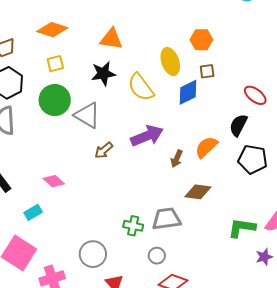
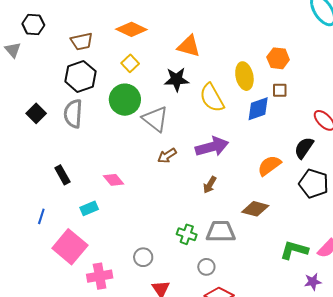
yellow square: (55, 64) -> (130, 63), turned -36
brown arrow: (177, 159) -> (210, 185), moved
gray circle: (93, 254) -> (143, 257), size x0.7

